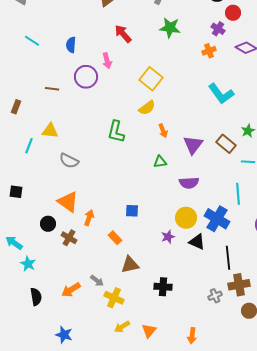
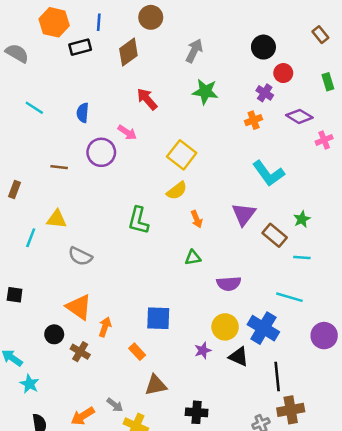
pink arrow: (107, 61) -> (127, 132), turned -42
purple triangle: (193, 145) -> (244, 214), moved
cyan line: (238, 194) -> (289, 297), turned -70
blue square: (132, 211) -> (158, 318), size x1.5

